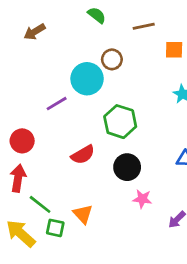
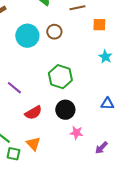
cyan circle: (87, 79) -> (27, 36), moved
purple line: (57, 104) -> (14, 88), moved, turned 70
red semicircle: (83, 155) -> (33, 113), moved

